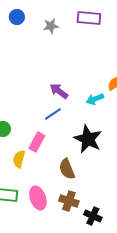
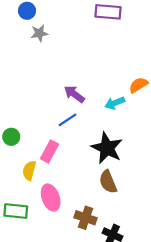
gray star: (51, 26) -> (39, 33), moved
brown semicircle: (67, 169) -> (108, 182), moved
pink ellipse: (38, 198) -> (51, 198), moved

